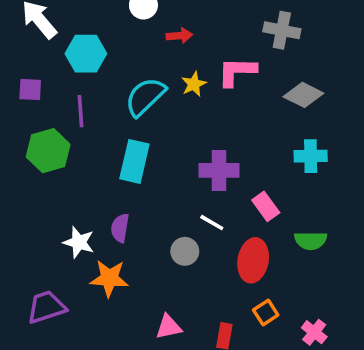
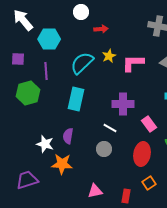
pink L-shape: (237, 72) -> (133, 63), moved
white line: (212, 223) -> (110, 128), moved

